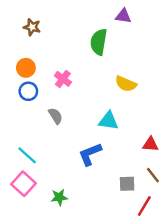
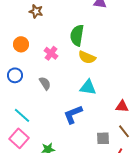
brown star: (32, 27) -> (36, 11), moved
green semicircle: (99, 42) -> (77, 35), moved
yellow semicircle: (126, 84) -> (87, 57), moved
blue circle: (28, 91) -> (15, 75), moved

